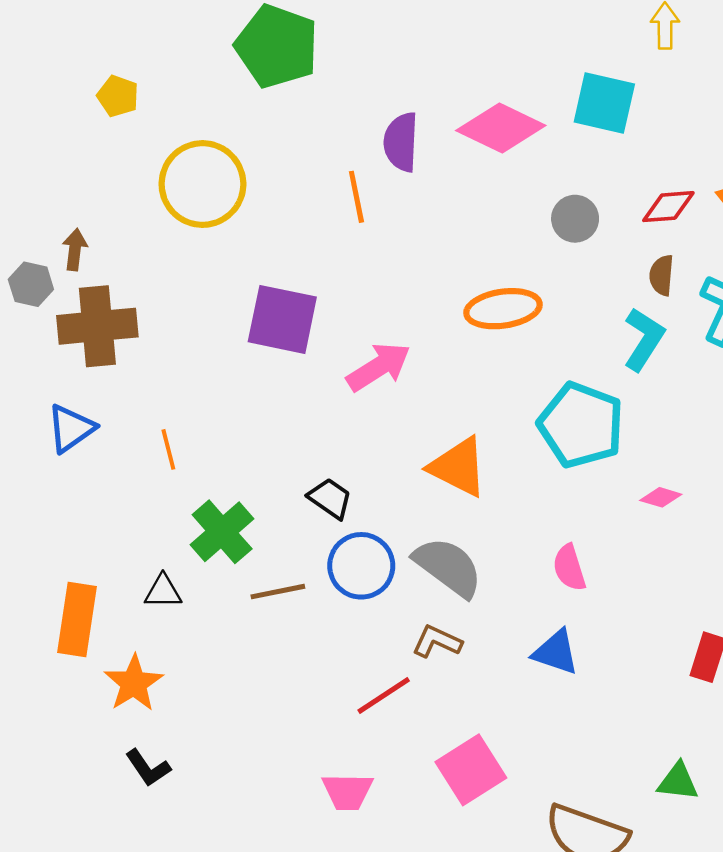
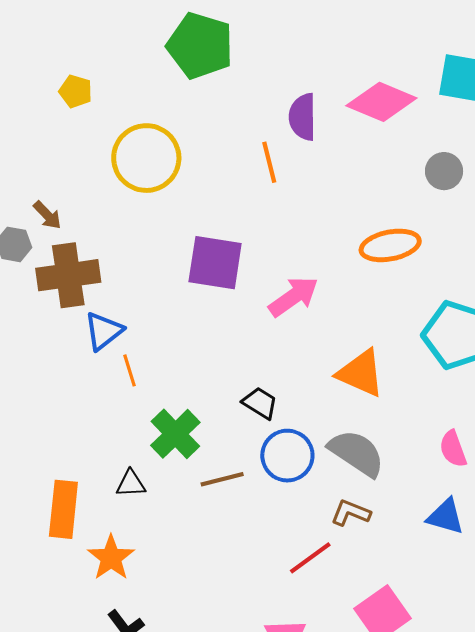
brown arrow: (75, 250) -> (47, 215), turned 132
blue triangle: (71, 428) -> (103, 331), moved

